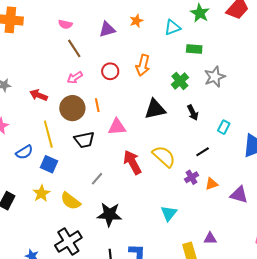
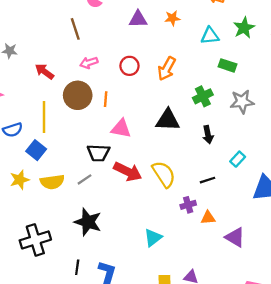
brown line: (74, 48) -> (75, 29), moved
black trapezoid: (84, 140) -> (98, 153), moved
red arrow: (132, 162) -> (128, 172), turned 130
yellow semicircle: (71, 201) -> (52, 182), moved, turned -60

